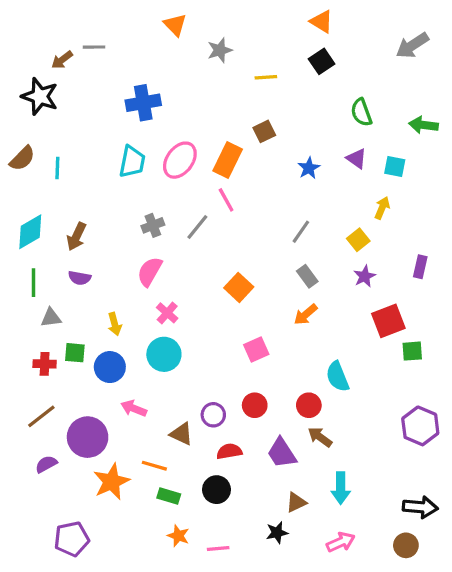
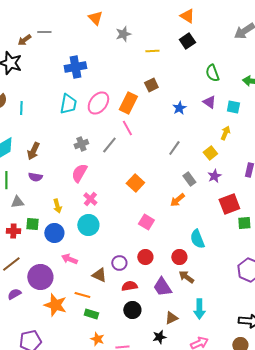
gray rectangle: (307, 276) -> (189, 179), moved
pink square: (256, 350) -> (146, 222), turned -35
orange star: (111, 482) -> (55, 305), turned -30
black circle: (216, 490) -> (132, 310), moved

